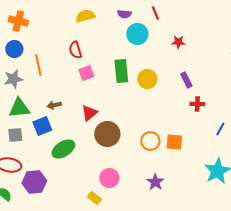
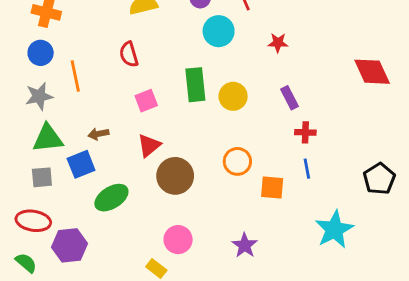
pink square: (86, 73) -> (146, 101), moved
blue line: (220, 129) -> (307, 169), moved, turned -40
orange circle: (150, 141) -> (237, 161), moved

